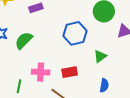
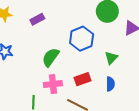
green semicircle: (24, 40) -> (51, 57), moved
blue semicircle: (104, 85) -> (110, 84), moved

